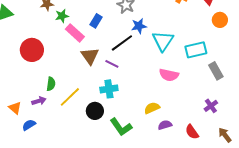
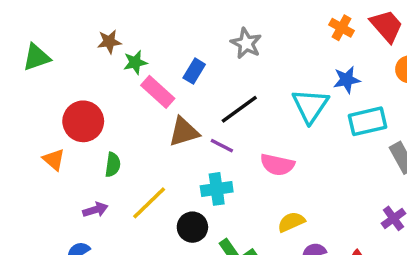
blue star: (139, 26) -> (347, 80), moved
brown triangle: (90, 56) -> (184, 132), turned 48
pink semicircle: (169, 75) -> (277, 165), moved
green semicircle: (51, 84) -> (113, 165), moved
orange triangle: (15, 108) -> (54, 159), moved

